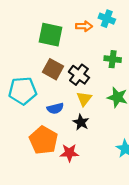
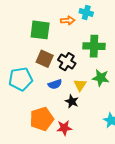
green cross: (113, 59) -> (94, 46), size x1.5
yellow triangle: (84, 99) -> (80, 85), moved
blue semicircle: (55, 108) -> (55, 84), moved
orange pentagon: (44, 140) -> (42, 119), turned 30

